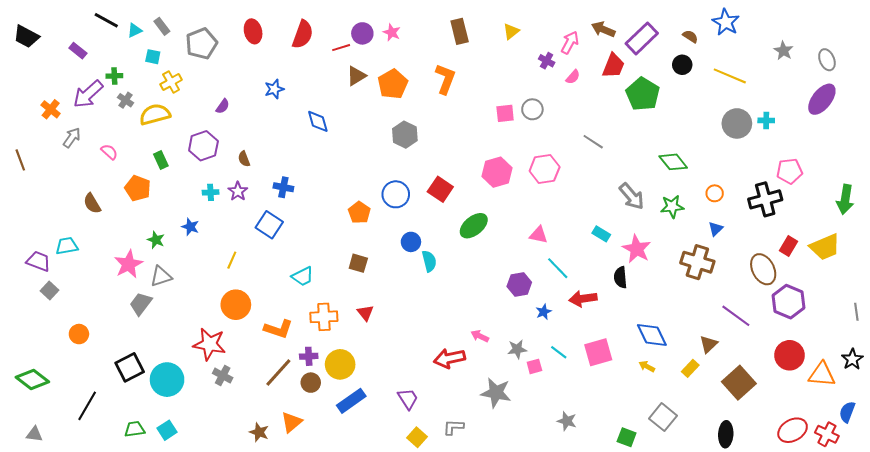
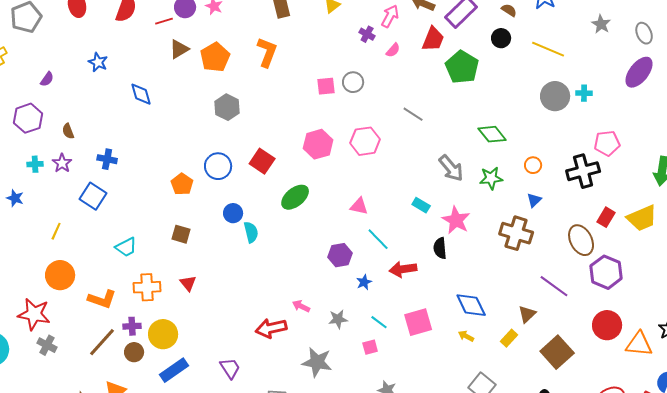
blue star: (274, 89) -> (98, 62), turned -30
pink square: (534, 366) -> (370, 347), moved

